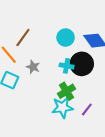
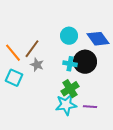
brown line: (23, 38) -> (32, 49), moved
purple line: (87, 110) -> (90, 107), turned 56

